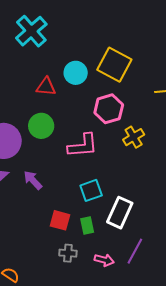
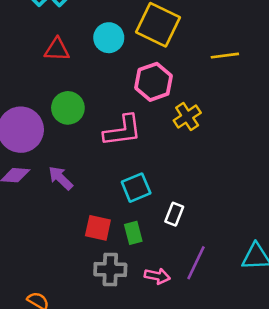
red triangle: (46, 87) -> (57, 49), moved
white rectangle: (120, 213) -> (174, 214), size x0.6
gray cross: (68, 253) -> (110, 269), size x1.4

